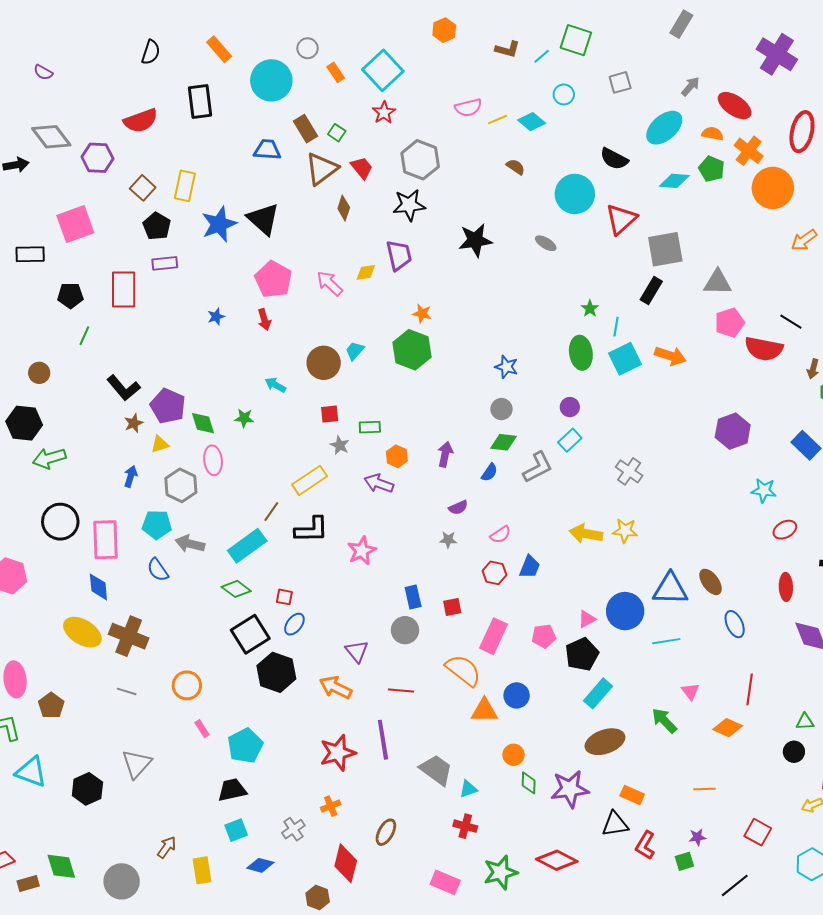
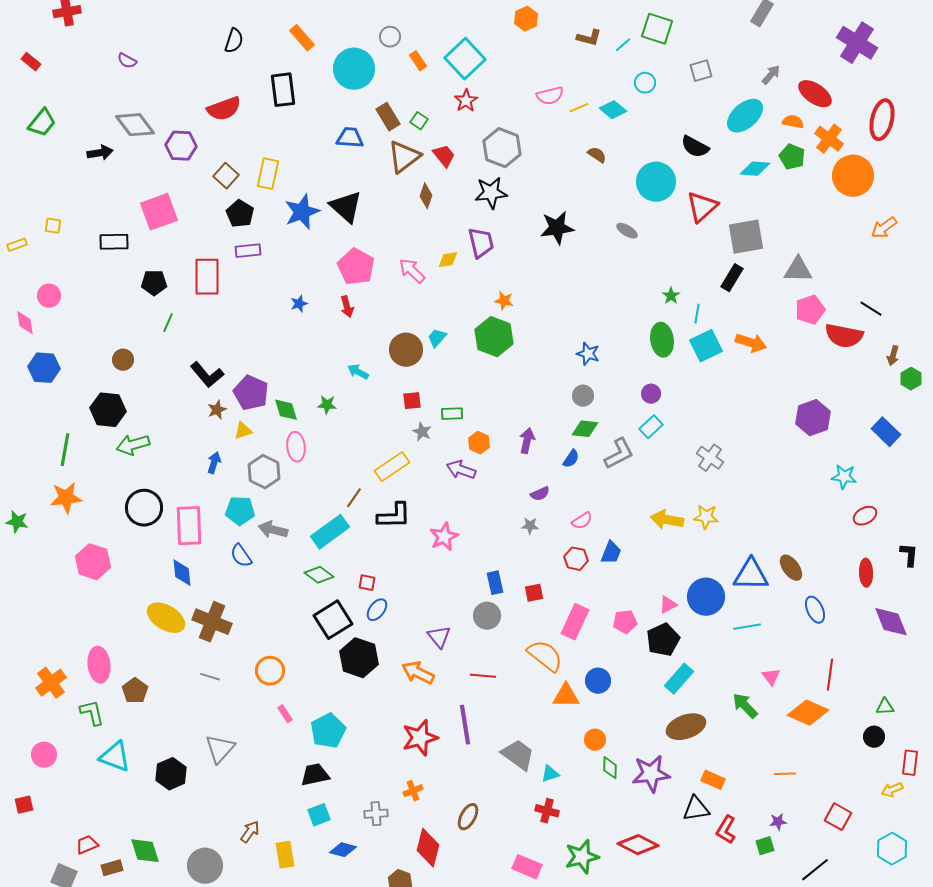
orange diamond: (728, 728) -> (808, 713), size x1.4
gray cross: (293, 829) -> (376, 814), turned 30

